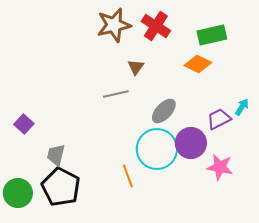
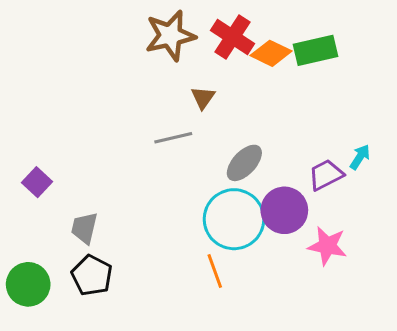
orange diamond: (198, 64) -> (271, 53), moved
orange line: (128, 176) -> (215, 271), moved
black pentagon: (61, 187) -> (92, 275), size x0.7

